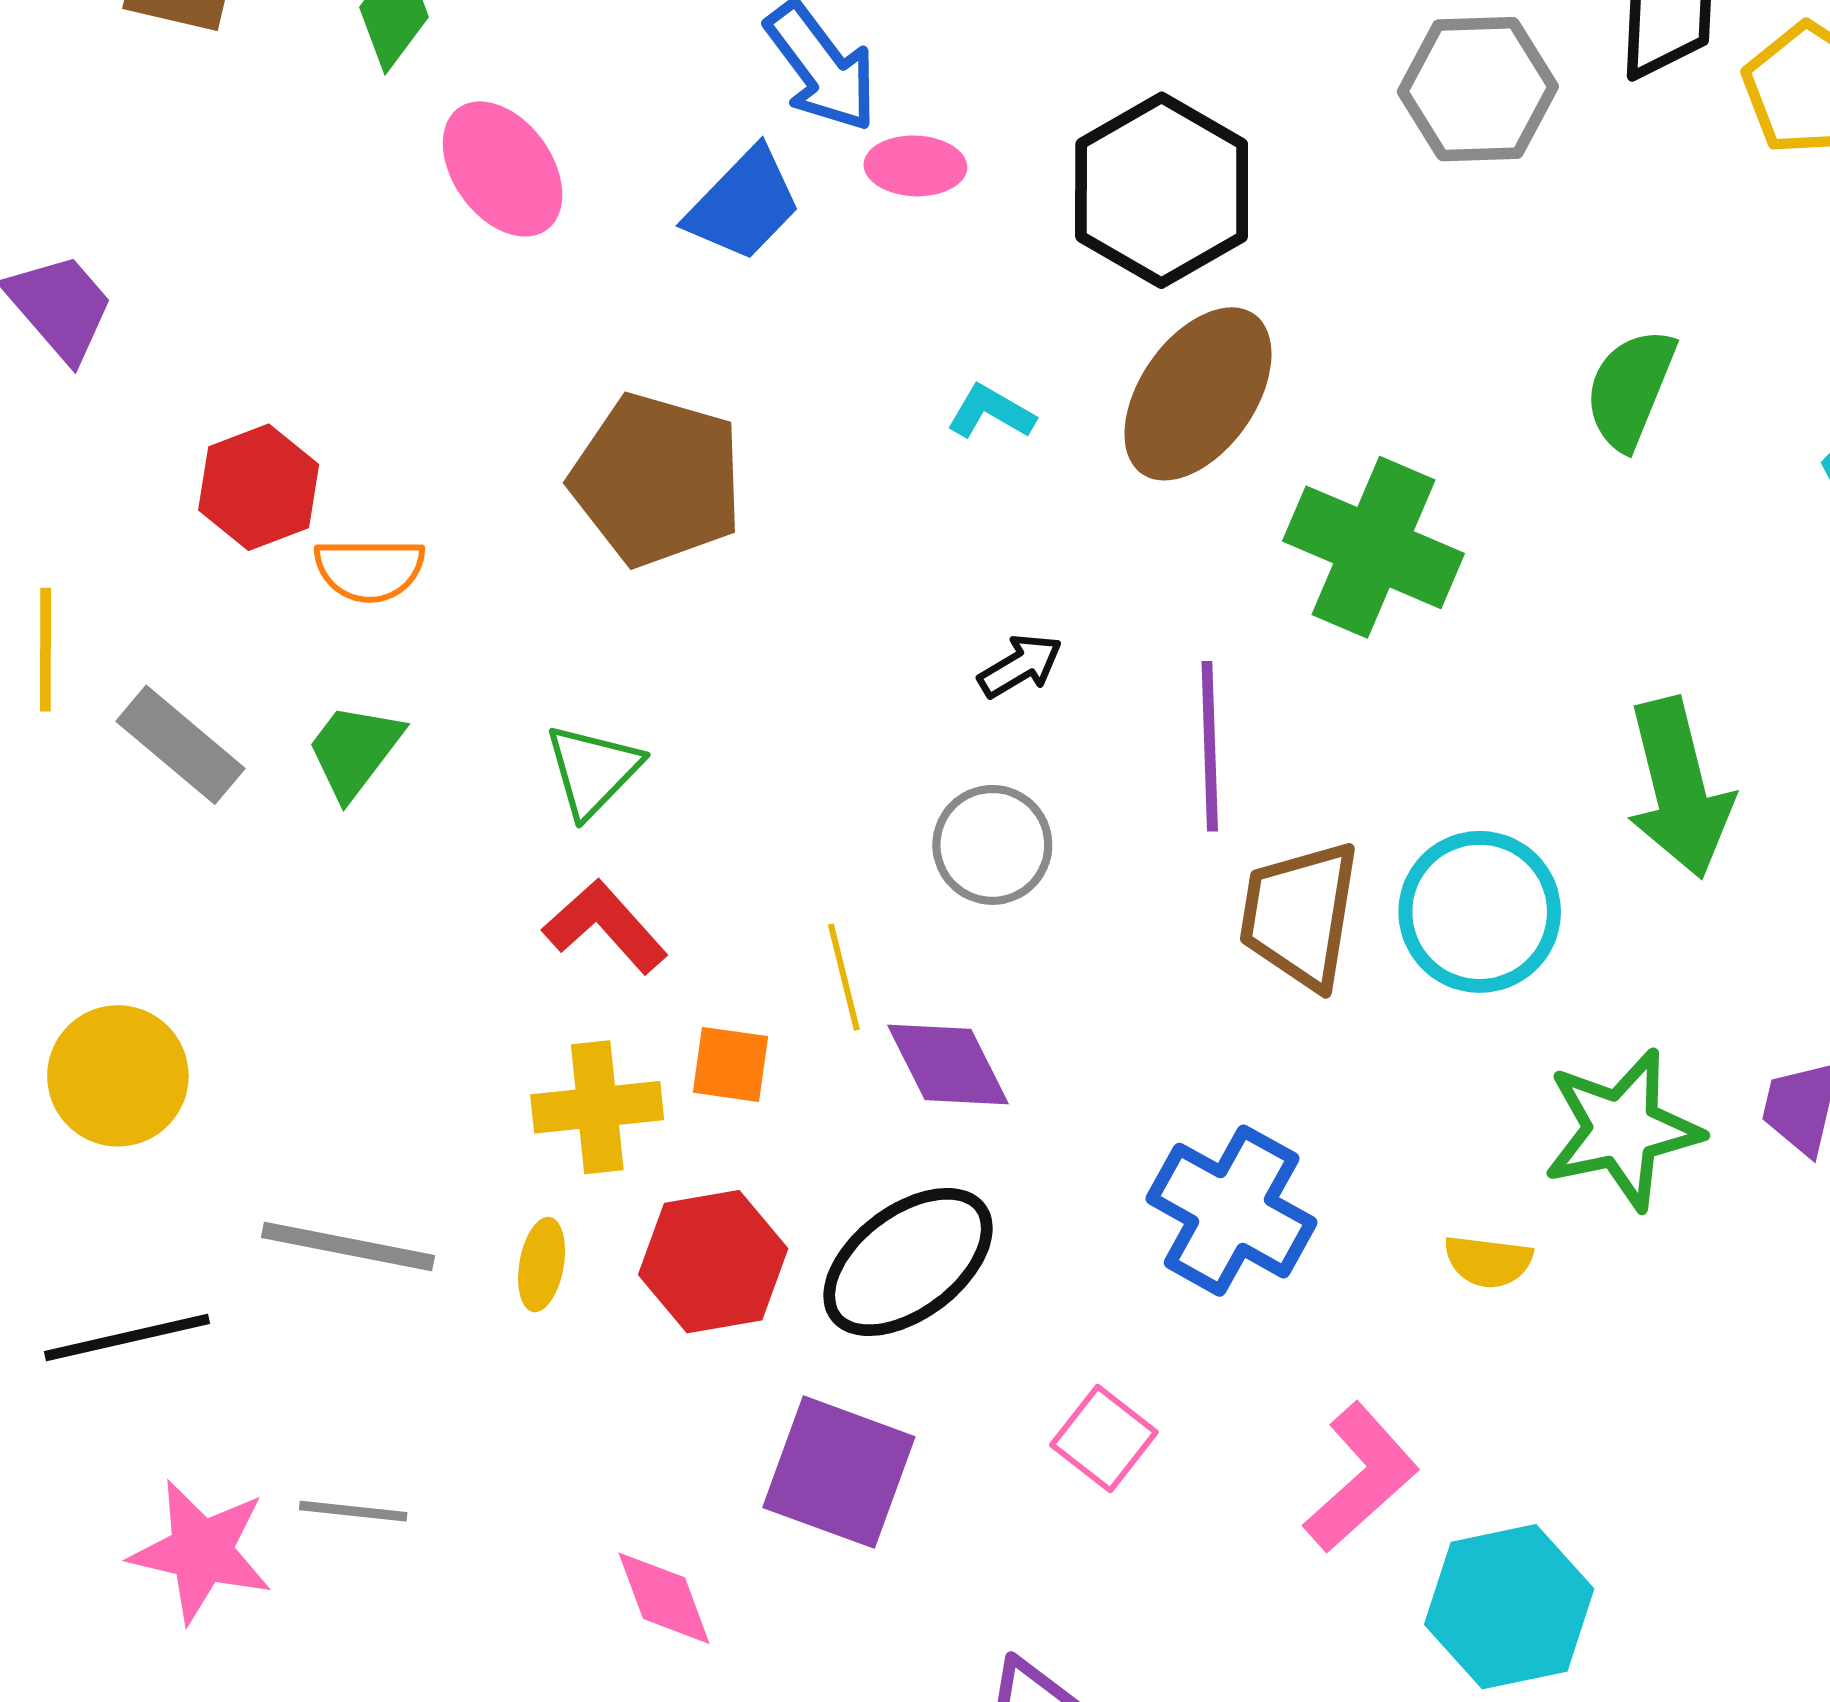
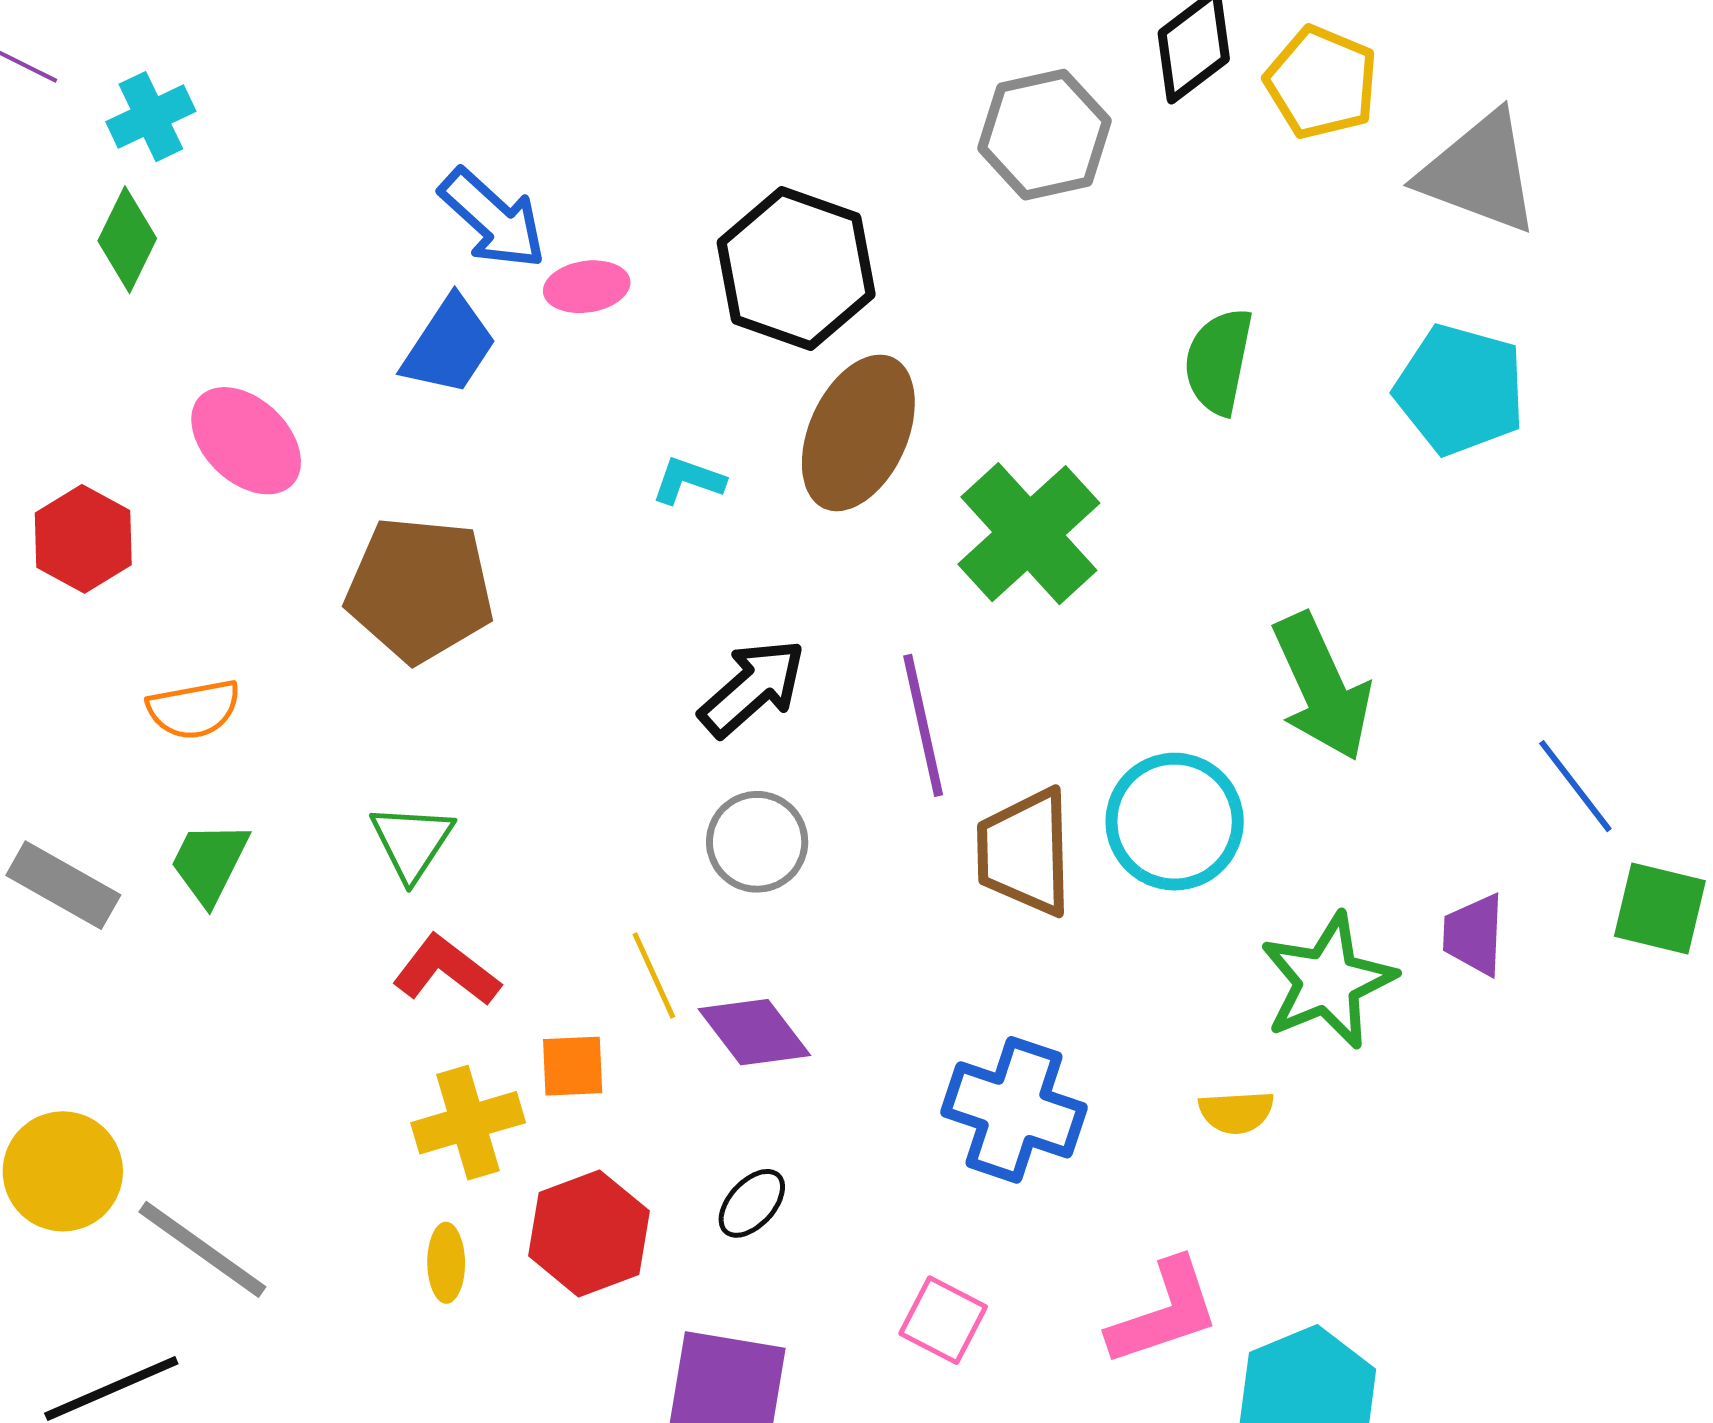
pink ellipse: (503, 169) -> (246, 441), moved
red hexagon: (259, 487) -> (83, 539), moved
green cross: (1373, 547) -> (1029, 534), turned 35
black arrow: (1020, 666) -> (752, 688), size x1.6
gray line: (348, 1247) -> (202, 1249), moved, turned 35
black ellipse: (908, 1262) -> (752, 1203), size x0.5
pink L-shape: (1361, 1477) -> (1164, 1312), turned 34

